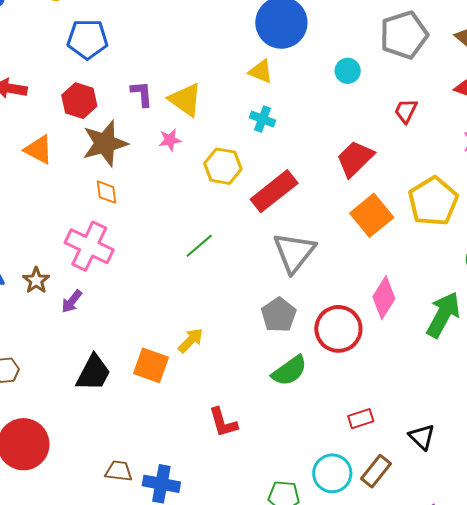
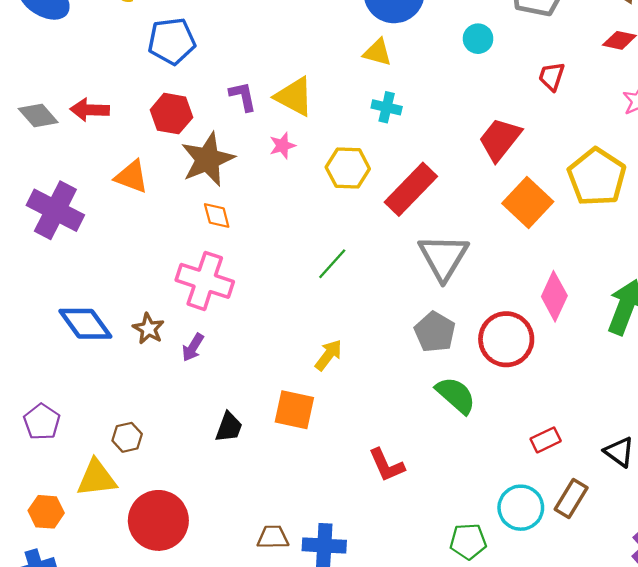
yellow arrow: (191, 340) -> (328, 355), moved
green semicircle: (289, 371) -> (456, 395), turned -96
black trapezoid: (93, 373) -> (229, 427), size x0.7

